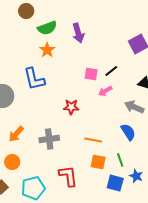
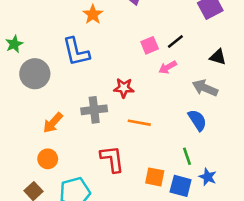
pink square: (91, 74) -> (150, 45), turned -32
gray cross: (49, 139) -> (94, 110), moved
orange line: (93, 140) -> (139, 123), moved
orange square: (98, 162) -> (155, 177), moved
red L-shape: (68, 176) -> (112, 159), moved

